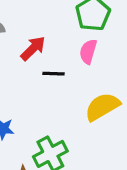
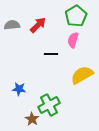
red arrow: (33, 48) -> (38, 25), moved

